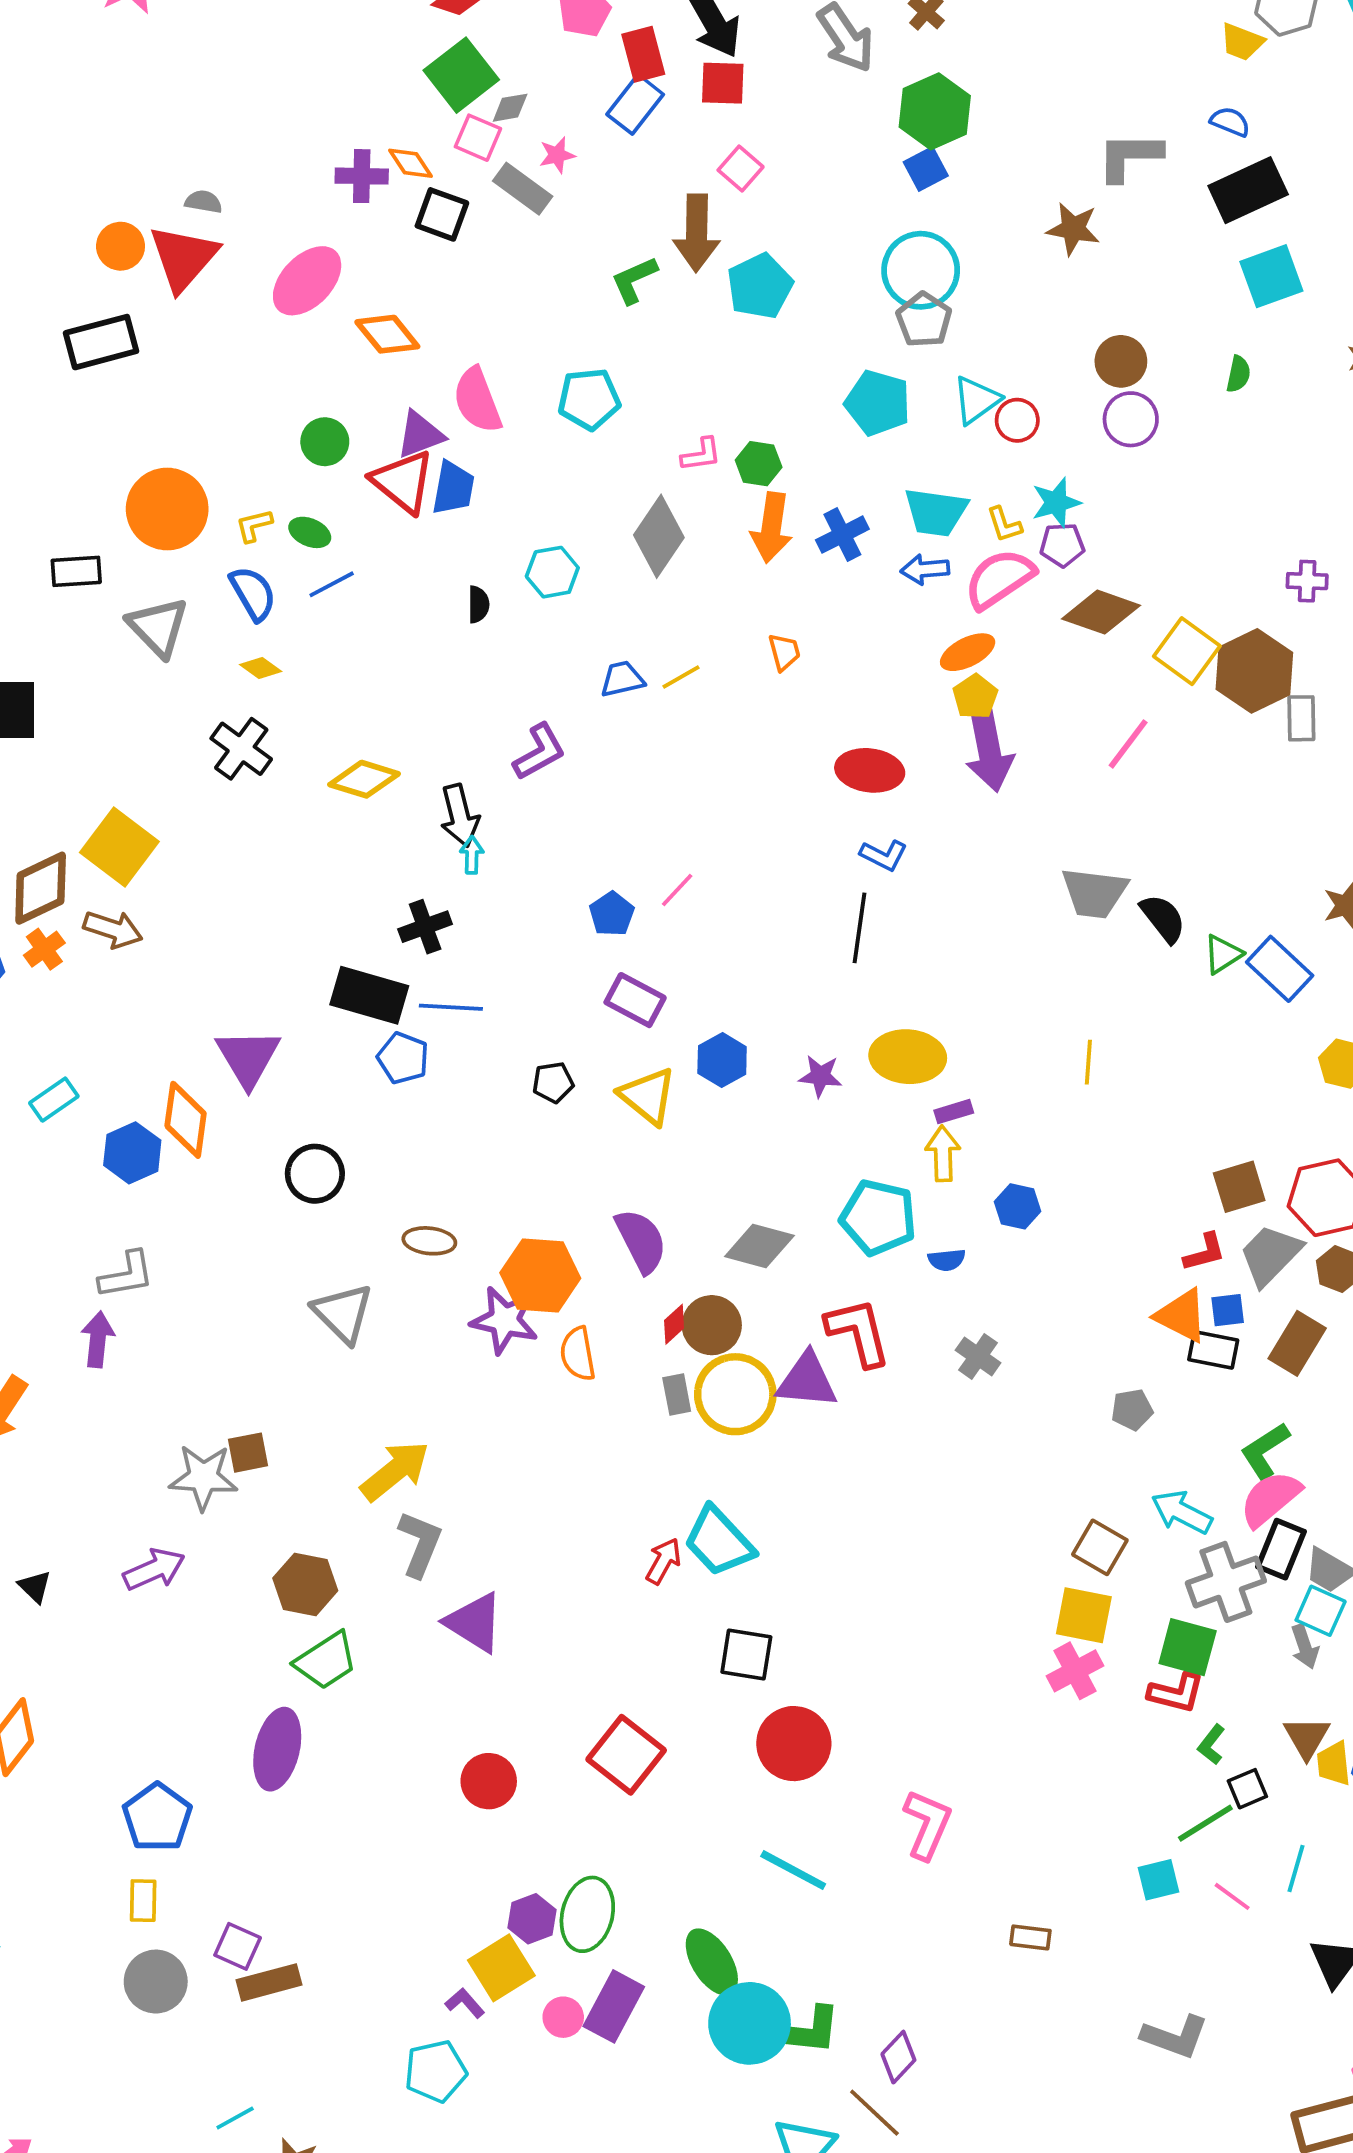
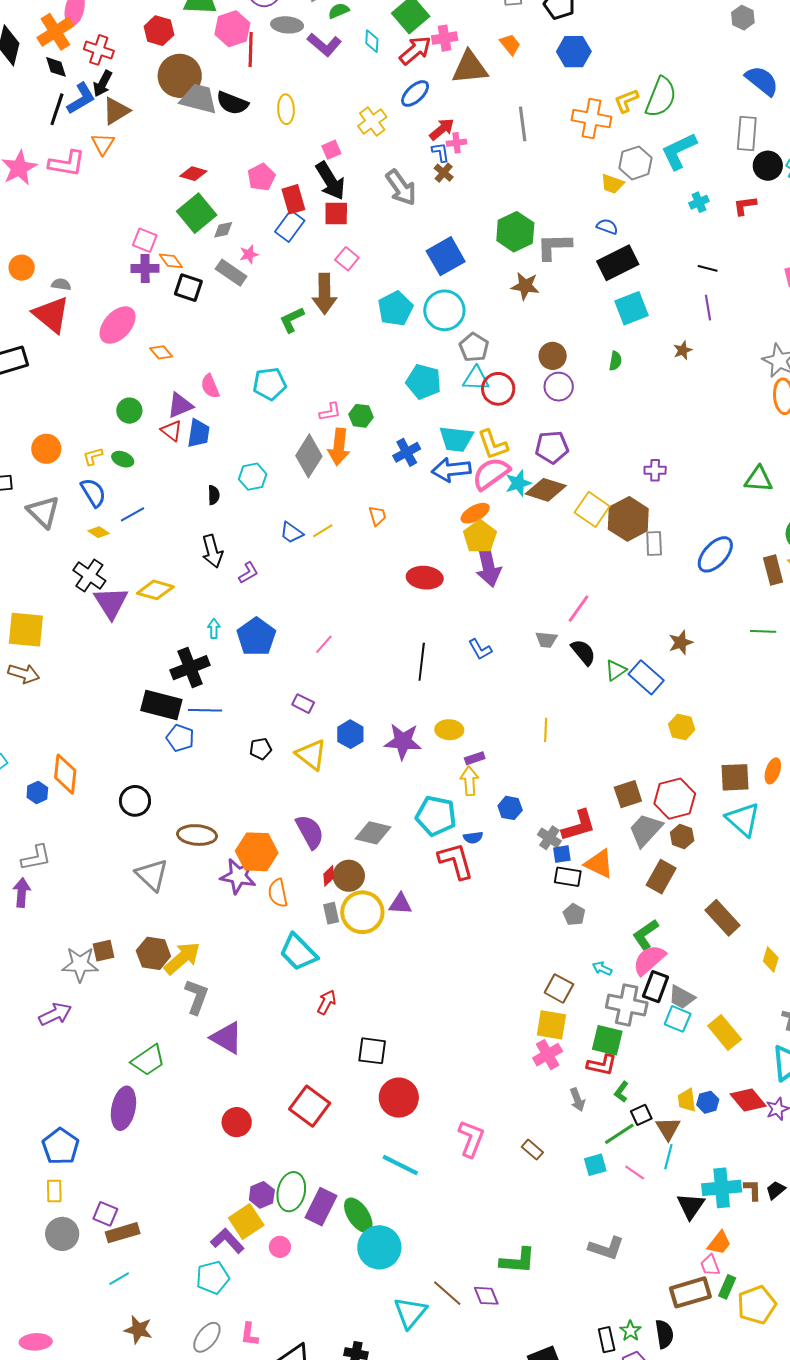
green hexagon: (935, 111) -> (515, 232), moved
pink square: (478, 138) -> (145, 240), moved
blue square: (926, 169) -> (446, 256), size x1.6
orange circle: (121, 246) -> (22, 268), moved
red triangle: (183, 258) -> (51, 315), turned -30
cyan pentagon: (760, 286) -> (395, 309), moved
gray pentagon: (924, 320) -> (474, 347), moved
orange diamond: (387, 334) -> (161, 352), size x0.7
pink semicircle: (477, 400) -> (210, 386), size x0.7
cyan triangle: (976, 400) -> (476, 379), turned 40
red circle: (1017, 420) -> (498, 389), size x1.4
red triangle: (403, 482) -> (172, 431), size x0.6
cyan star: (1056, 503) -> (518, 483), moved
orange circle: (167, 509) -> (46, 449), size x0.7
yellow L-shape: (1004, 524) -> (493, 445), size x1.6
orange arrow: (771, 528) -> (339, 447), moved
purple pentagon: (1062, 545) -> (552, 447), moved, size x1.4
blue arrow: (925, 569) -> (451, 470), size x1.5
blue line: (332, 584) -> (132, 514), moved
blue trapezoid: (622, 679) -> (291, 533), turned -130
yellow pentagon: (975, 697) -> (480, 537), size x1.4
pink line: (1128, 744) -> (578, 609), moved
purple L-shape: (539, 752) -> (248, 573), size x0.7
black arrow: (460, 816) -> (212, 551), moved
yellow square: (119, 847) -> (26, 630), turned -30
blue L-shape: (884, 855) -> (480, 649), moved, turned 35
gray trapezoid: (1094, 893) -> (546, 640), size x0.6
blue pentagon: (612, 914) -> (256, 637), moved, size x1.6
black cross: (425, 927) -> (190, 668), size x1.4
purple rectangle: (635, 1000) -> (303, 704), size x0.7
yellow ellipse: (908, 1057) -> (449, 730), size x0.7
purple triangle: (248, 1058) -> (111, 603), moved
purple star: (820, 1076) -> (403, 741), size x1.6
blue hexagon: (132, 1153) -> (37, 793), size x0.7
brown ellipse: (429, 1241) -> (197, 835), size x1.4
red L-shape: (1205, 1252) -> (579, 826), moved, size x1.5
blue square: (1228, 1310) -> (562, 854), moved
red L-shape: (858, 1332) -> (456, 861), moved
black rectangle: (1213, 1350) -> (568, 877), moved
gray cross: (978, 1356) -> (549, 838), moved
purple triangle: (807, 1380) -> (400, 904), size x0.7
gray pentagon: (1132, 1410) -> (574, 915), turned -30
cyan arrow: (1182, 1512) -> (602, 968), size x0.6
cyan trapezoid: (719, 1541) -> (298, 952), moved
gray cross: (1226, 1582) -> (627, 1005), turned 33
brown hexagon: (305, 1584) -> (153, 953), moved
gray arrow: (1305, 1647) -> (577, 1100), moved
brown triangle: (1307, 1738) -> (668, 1129), moved
brown rectangle: (1030, 1937) -> (532, 1150), moved, turned 35
purple L-shape: (465, 2003) -> (227, 1241), size x1.6
purple rectangle: (614, 2006) -> (321, 1207), moved
green L-shape: (807, 2031) -> (518, 1261), moved
purple diamond: (898, 2057) -> (486, 1296), moved, turned -64
cyan line: (235, 2118) -> (119, 1279), moved

